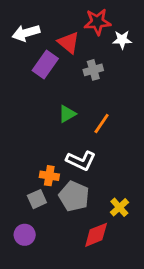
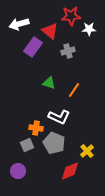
green triangle: (67, 114) -> (49, 83), turned 48

